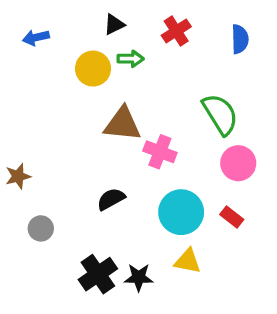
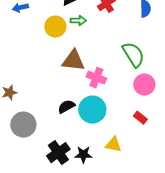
cyan circle: (181, 212) -> (92, 110), moved
gray circle: (41, 228) -> (23, 125), size x1.6

